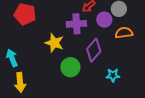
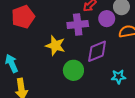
red pentagon: (25, 14) -> (23, 17), turned -30
purple diamond: (94, 50) -> (97, 51), turned 30

